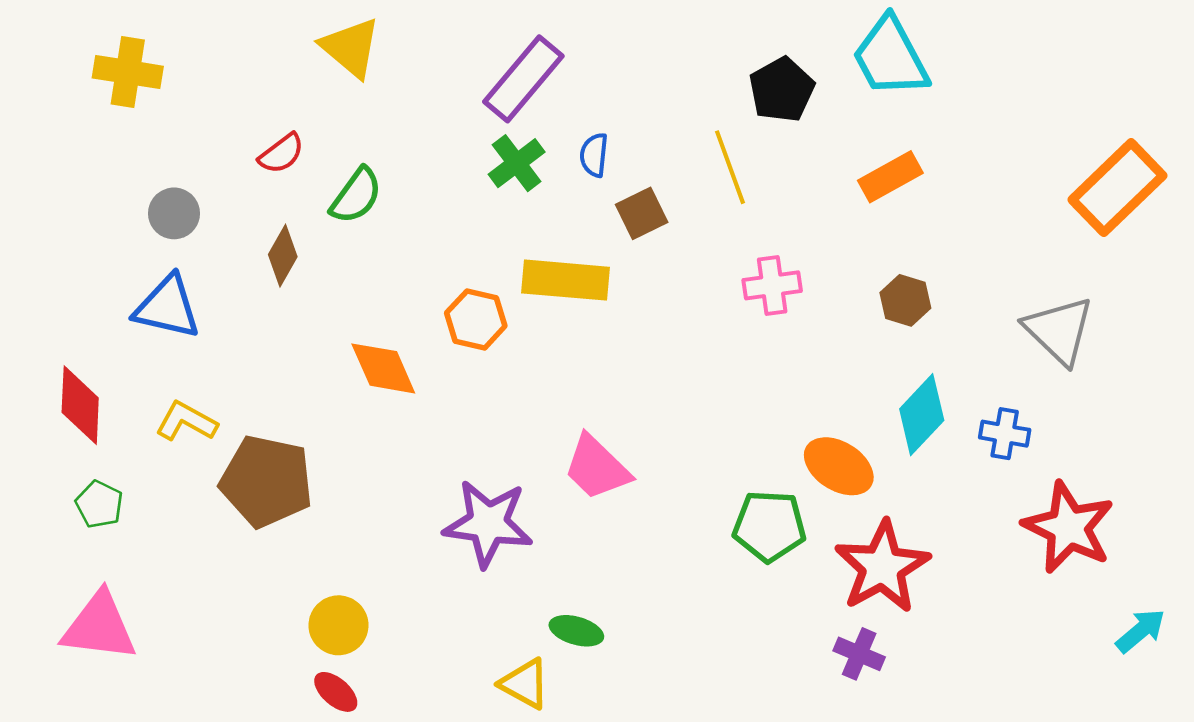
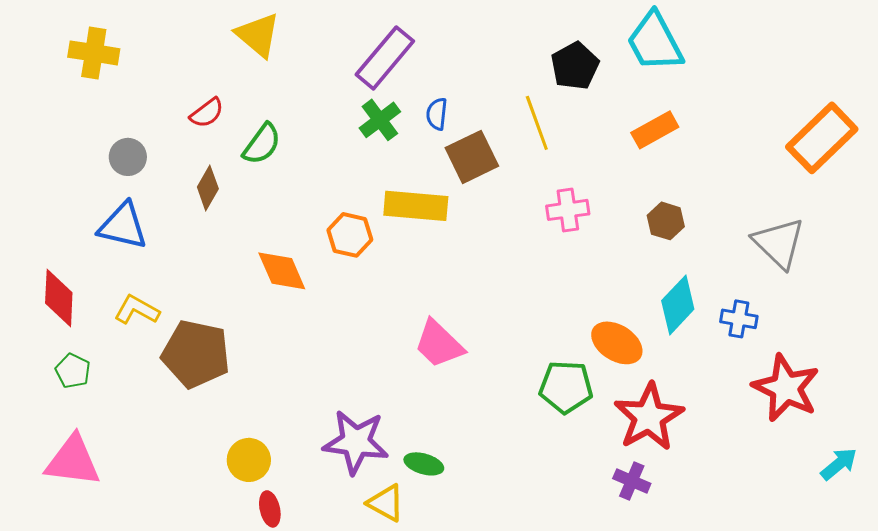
brown square: (642, 213) -> (472, 157), size x1.4
purple star: (488, 523) -> (356, 442), moved
red ellipse: (336, 692) -> (270, 509), moved, turned 36

